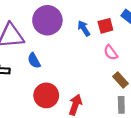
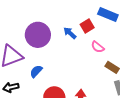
blue semicircle: (34, 61) -> (36, 71), turned 88

